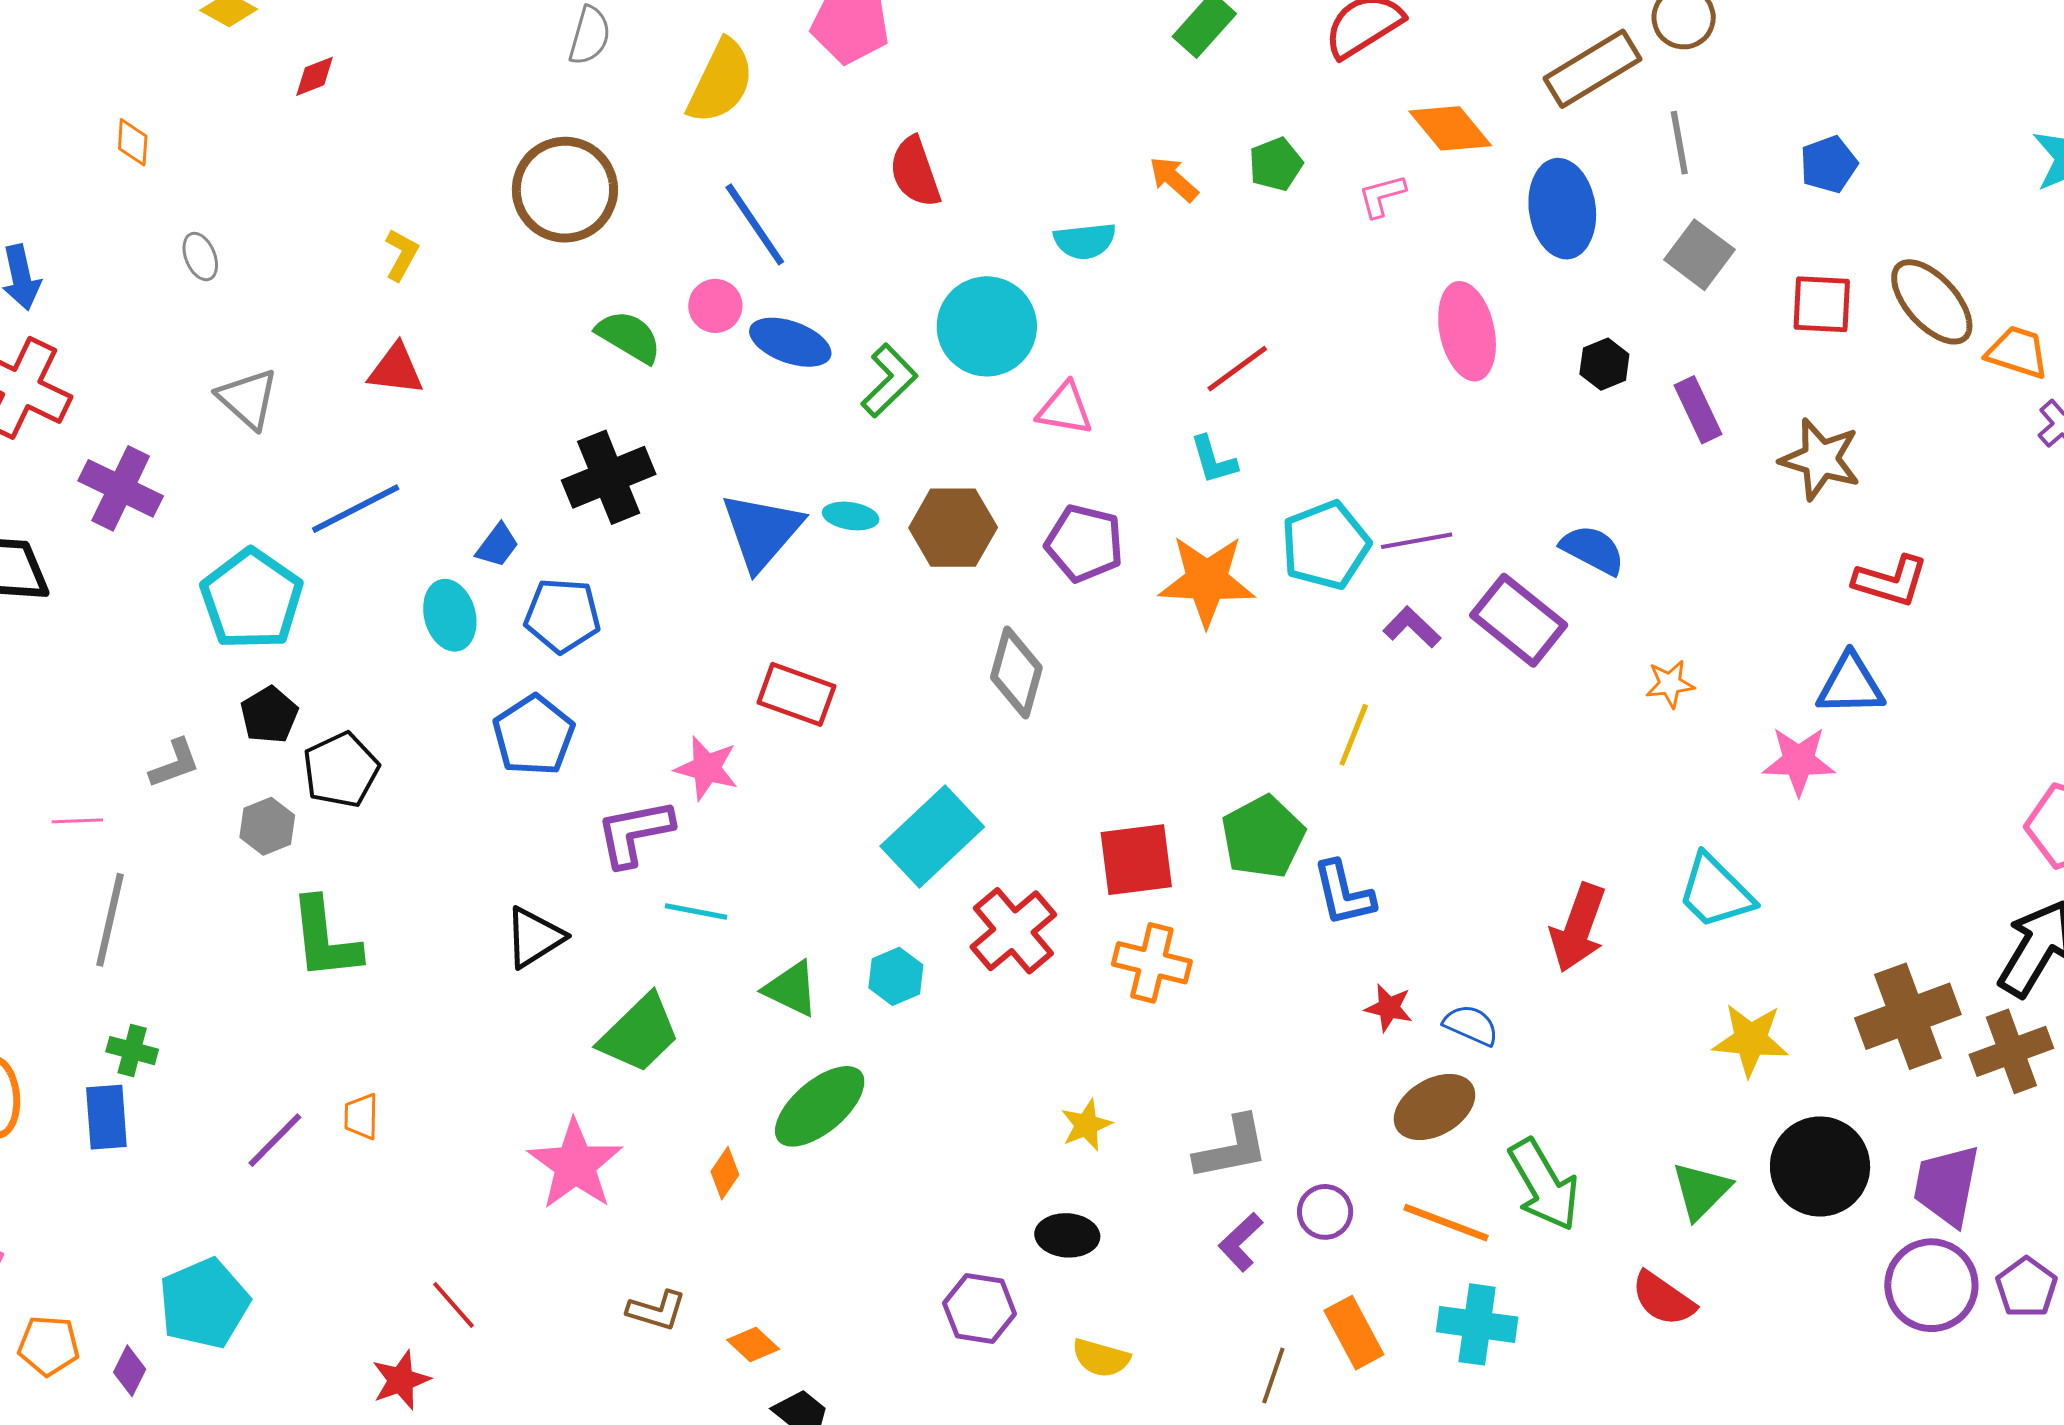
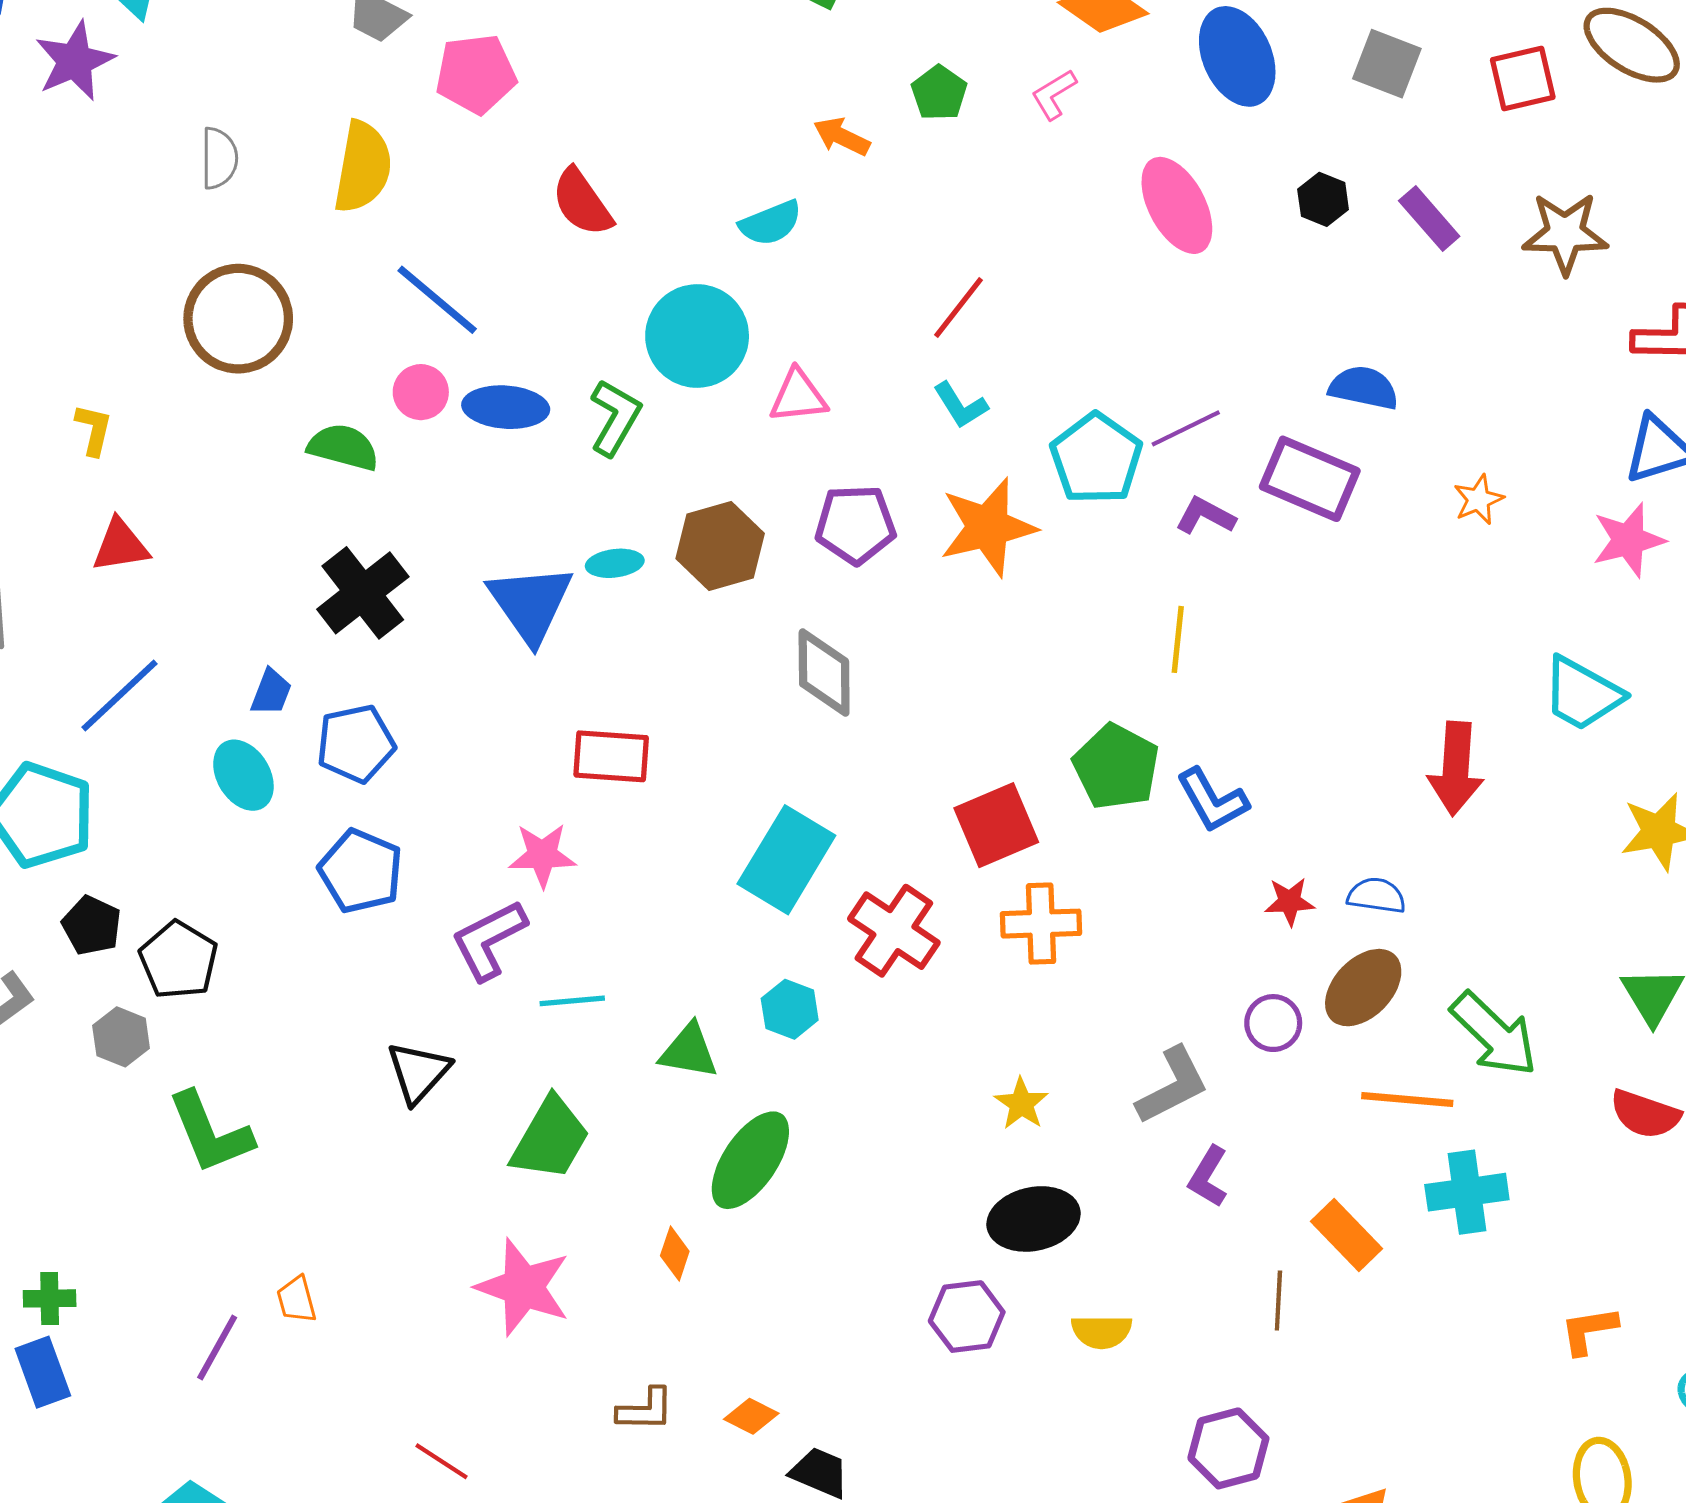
purple circle: (1325, 1212) -> (1273, 1023), moved
black ellipse: (1067, 1235) -> (1034, 1219), size x1.4

